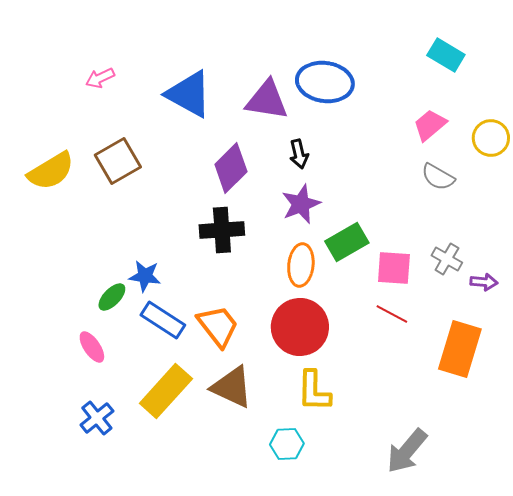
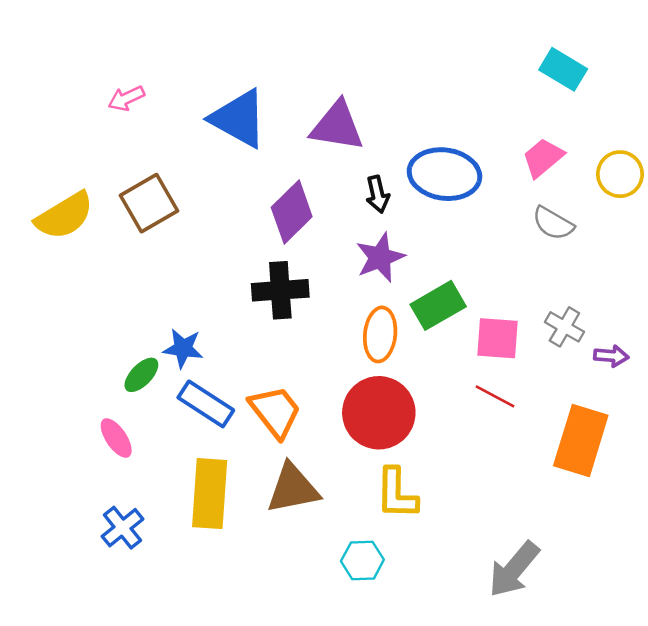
blue ellipse: (325, 82) -> (444, 174), moved
brown triangle: (232, 387) -> (293, 489), turned -36
yellow rectangle: (166, 391) -> (210, 494), turned -38

